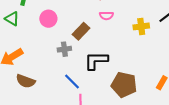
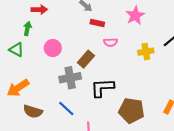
gray cross: (64, 49) -> (70, 78), size x1.5
blue line: (72, 81) -> (66, 109), moved

